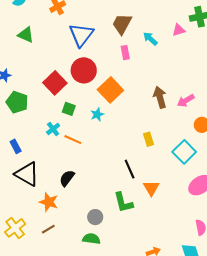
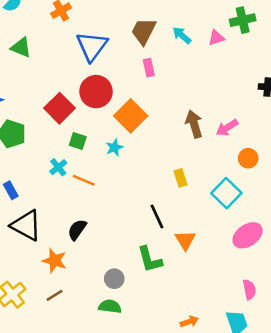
cyan arrow: (150, 39) -> (182, 35), moved

